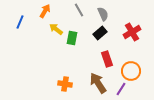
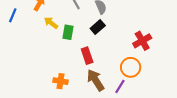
red cross: (132, 32) -> (142, 41), moved
red rectangle: (107, 59) -> (87, 56), moved

